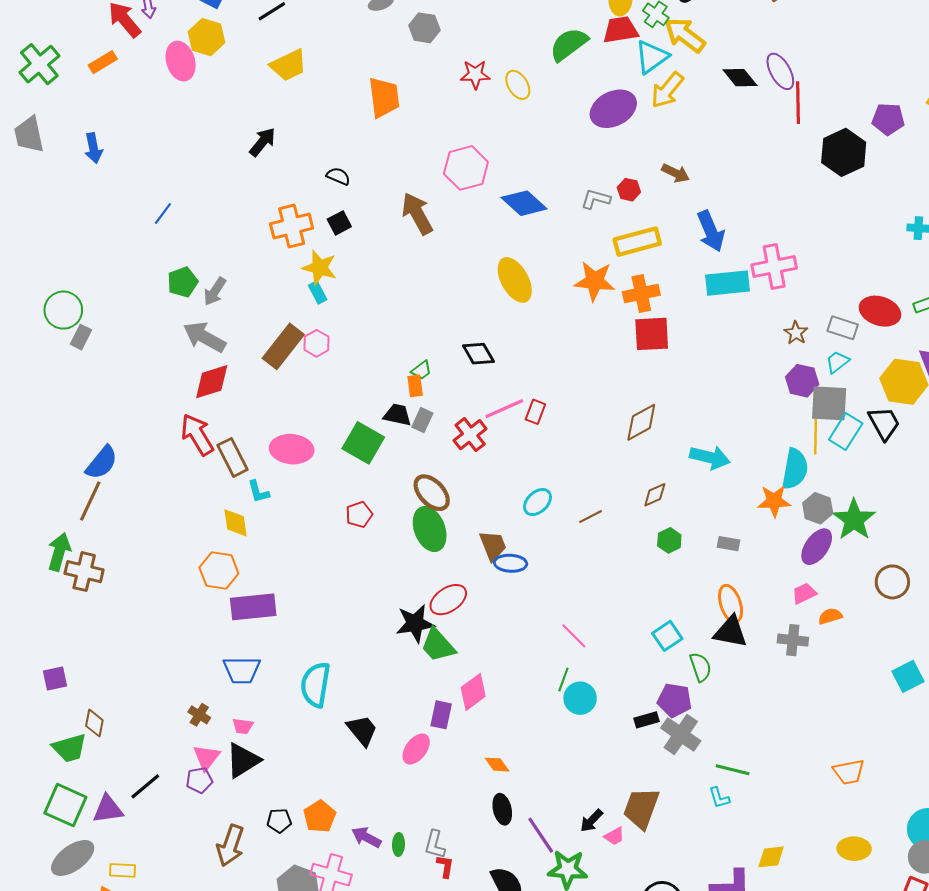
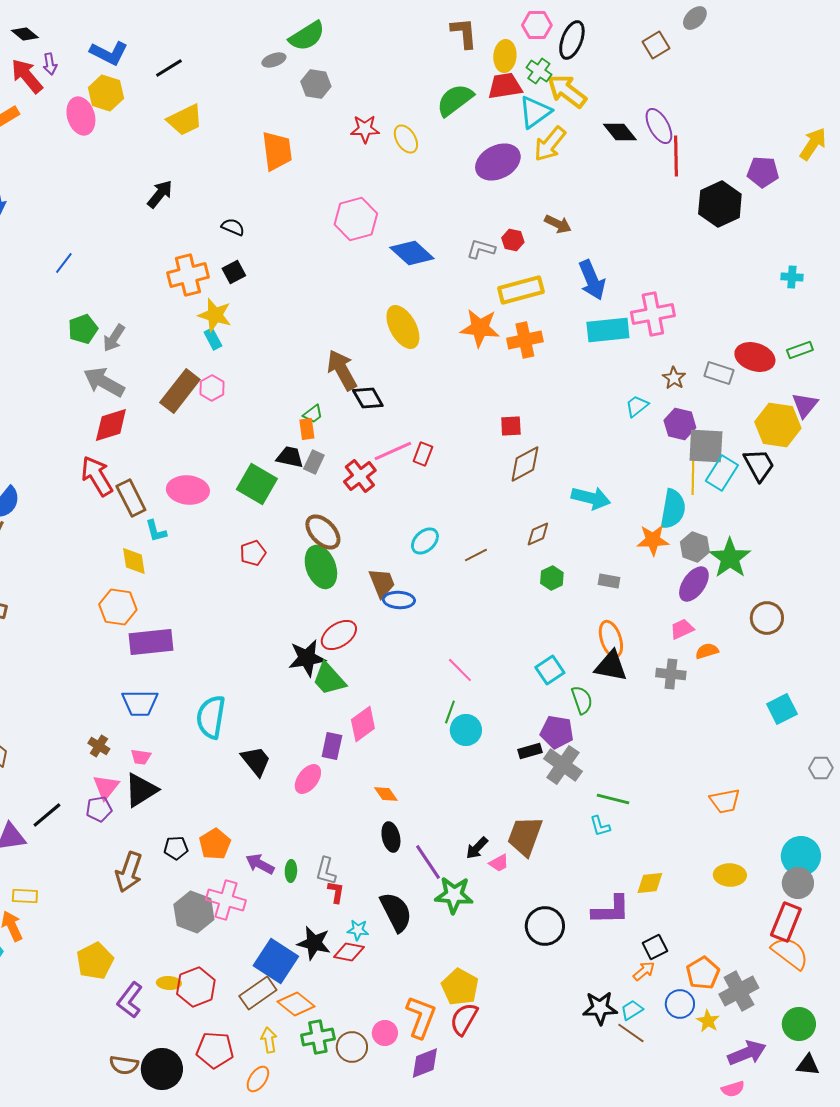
brown arrow: (417, 214) -> (342, 370), moved
red square: (652, 334) -> (511, 426), moved, size x0.6
cyan trapezoid: (837, 362) -> (637, 406), moved

